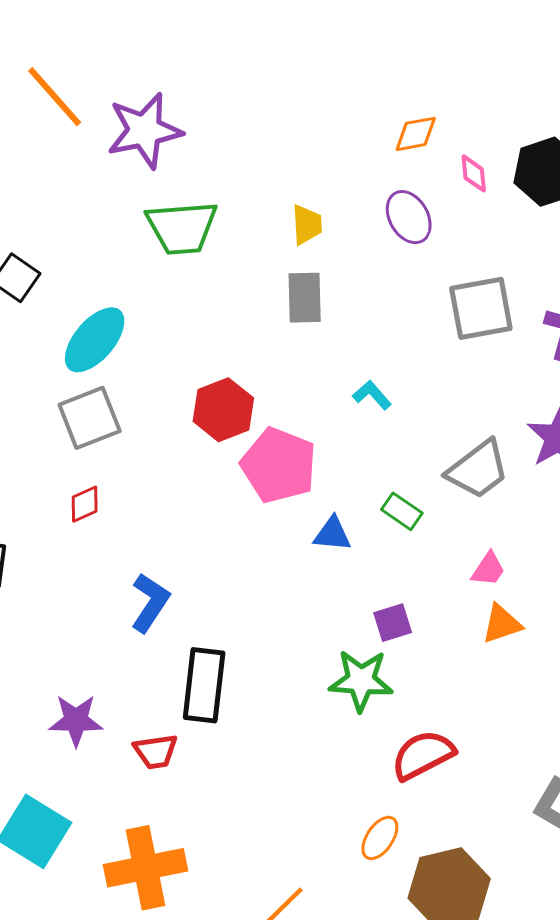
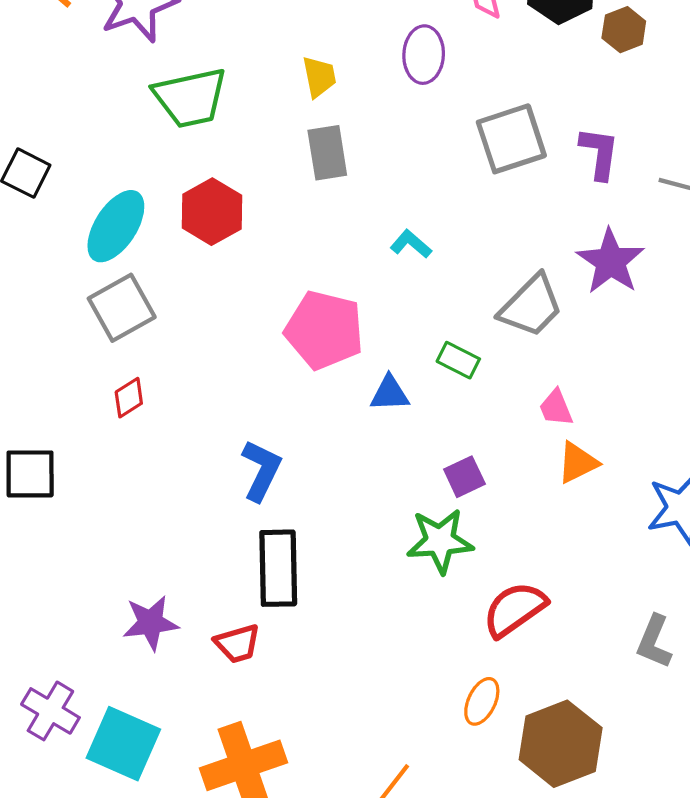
purple ellipse: (409, 217) -> (424, 55), turned 40
red hexagon: (223, 410) -> (212, 212), moved
pink trapezoid: (488, 569) -> (556, 408), turned 132
blue L-shape: (150, 603) -> (261, 470), moved

